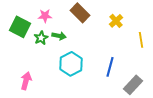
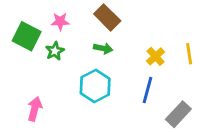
yellow cross: (116, 21) -> (156, 56), moved
green arrow: (59, 36) -> (103, 48), moved

